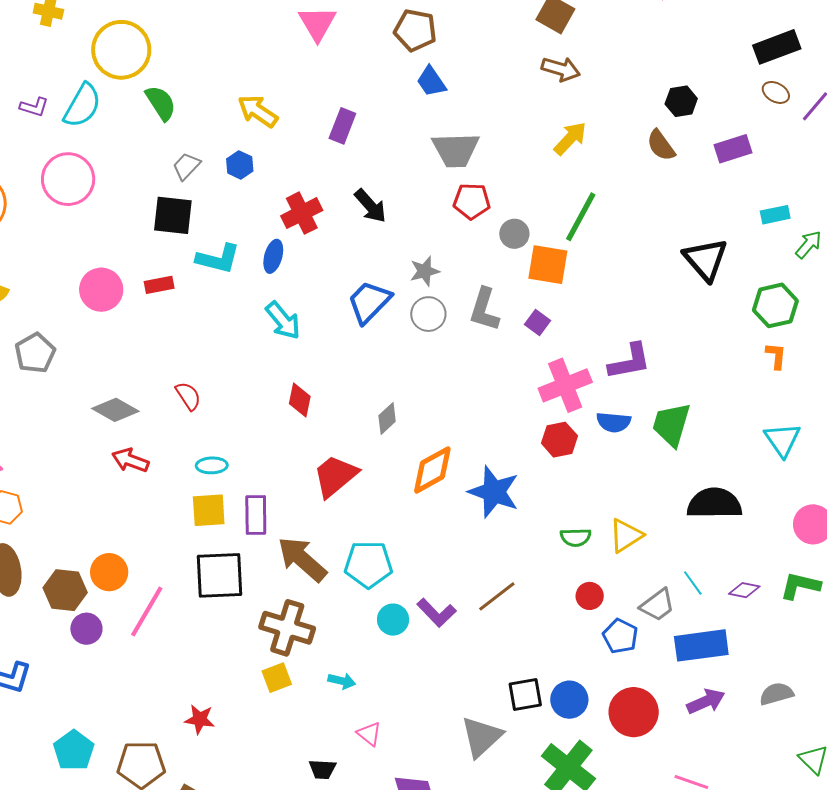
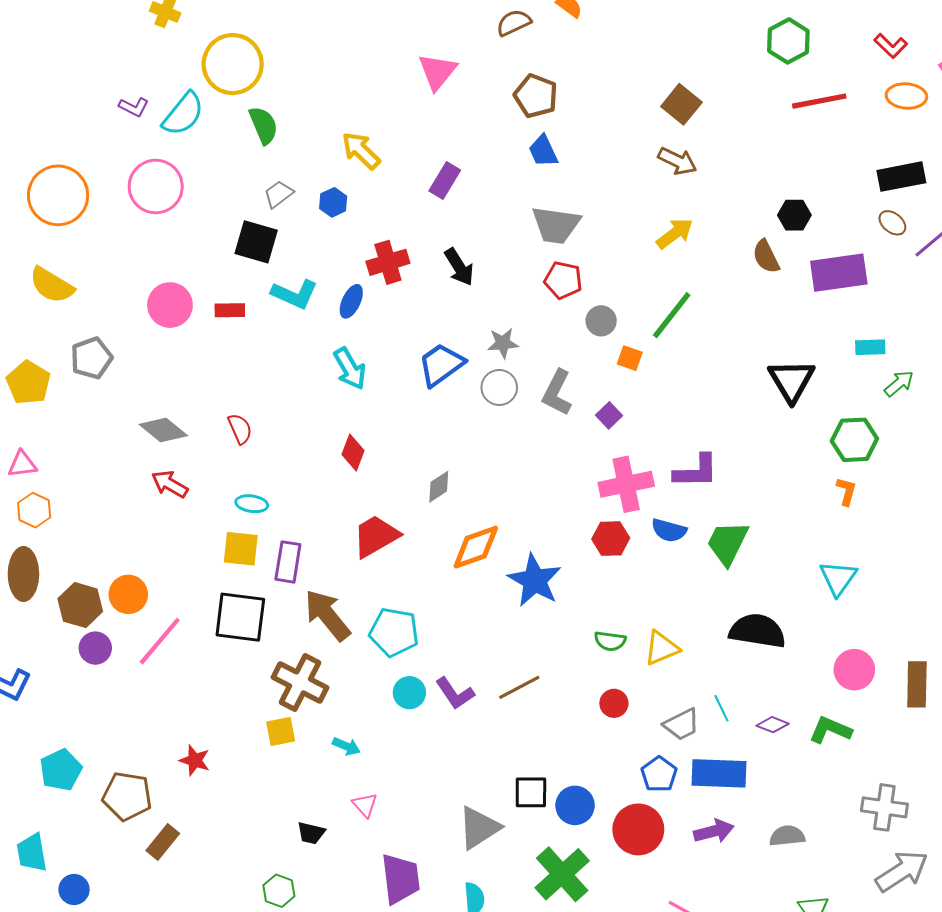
purple rectangle: (733, 149) -> (839, 273), size x1.5
orange square: (548, 265) -> (630, 358), size x0.6
blue pentagon: (620, 636) -> (659, 774), moved

